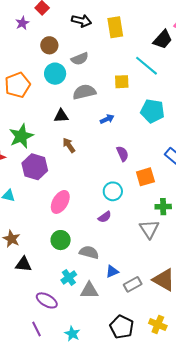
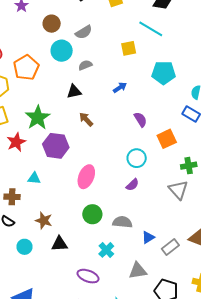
gray semicircle: (84, 92) -> (85, 65), moved, size x0.6
gray triangle: (89, 290) -> (138, 271), moved

